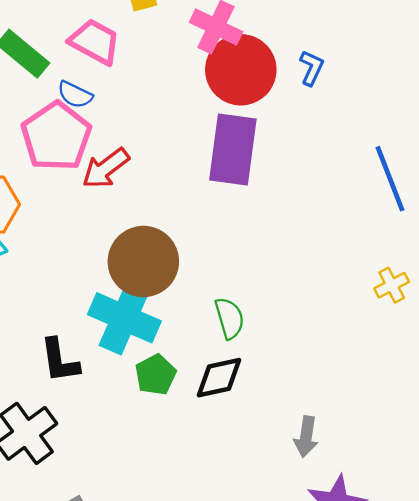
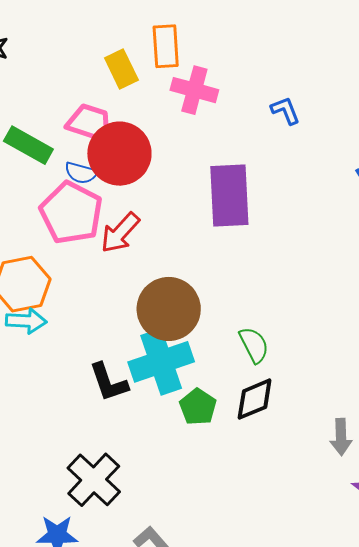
blue L-shape: (312, 68) -> (285, 111), turned -36
red circle: (241, 70) -> (119, 154), moved
cyan cross: (124, 318) -> (161, 362), turned -32
black L-shape: (60, 361) -> (109, 382), moved

